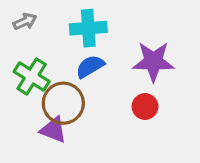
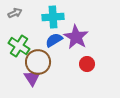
purple star: (153, 61) -> (76, 37), moved, turned 30
purple triangle: (53, 130) -> (32, 78), turned 36

